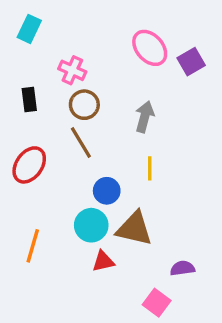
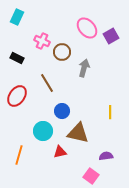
black rectangle: (29, 100) -> (17, 58), turned -56
brown circle: (84, 105) -> (62, 52), moved
yellow line: (150, 168) -> (110, 112), moved
cyan circle: (91, 225) -> (43, 131), moved
orange line: (33, 246) -> (19, 155), moved

